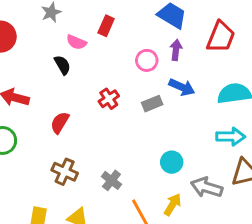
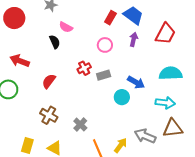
red rectangle: (106, 26) -> (110, 18), moved
pink circle: (147, 60) -> (105, 45), moved
blue arrow: (182, 87) -> (136, 82), moved
gray rectangle: (152, 104) -> (104, 75), moved
cyan circle: (172, 162) -> (122, 97), moved

